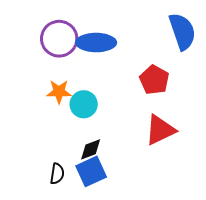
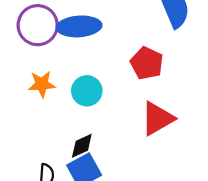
cyan circle: (84, 104) -> (87, 91), moved

